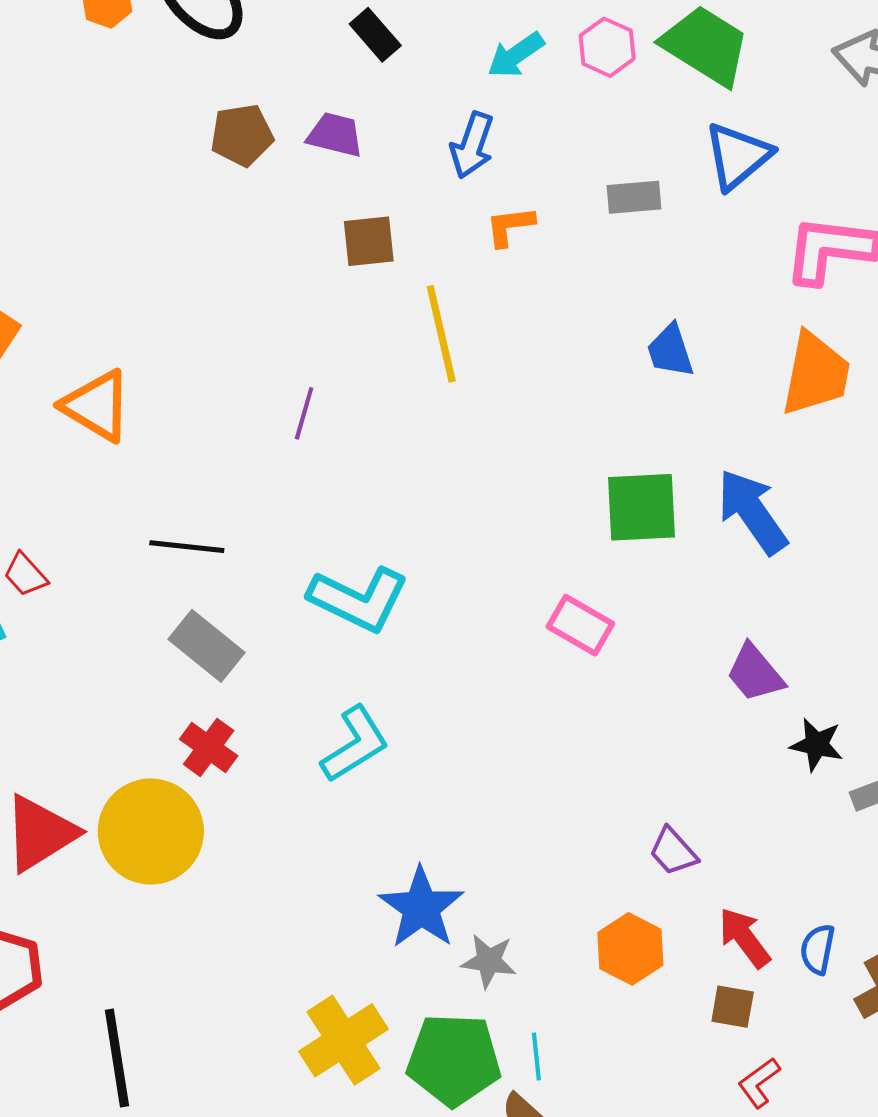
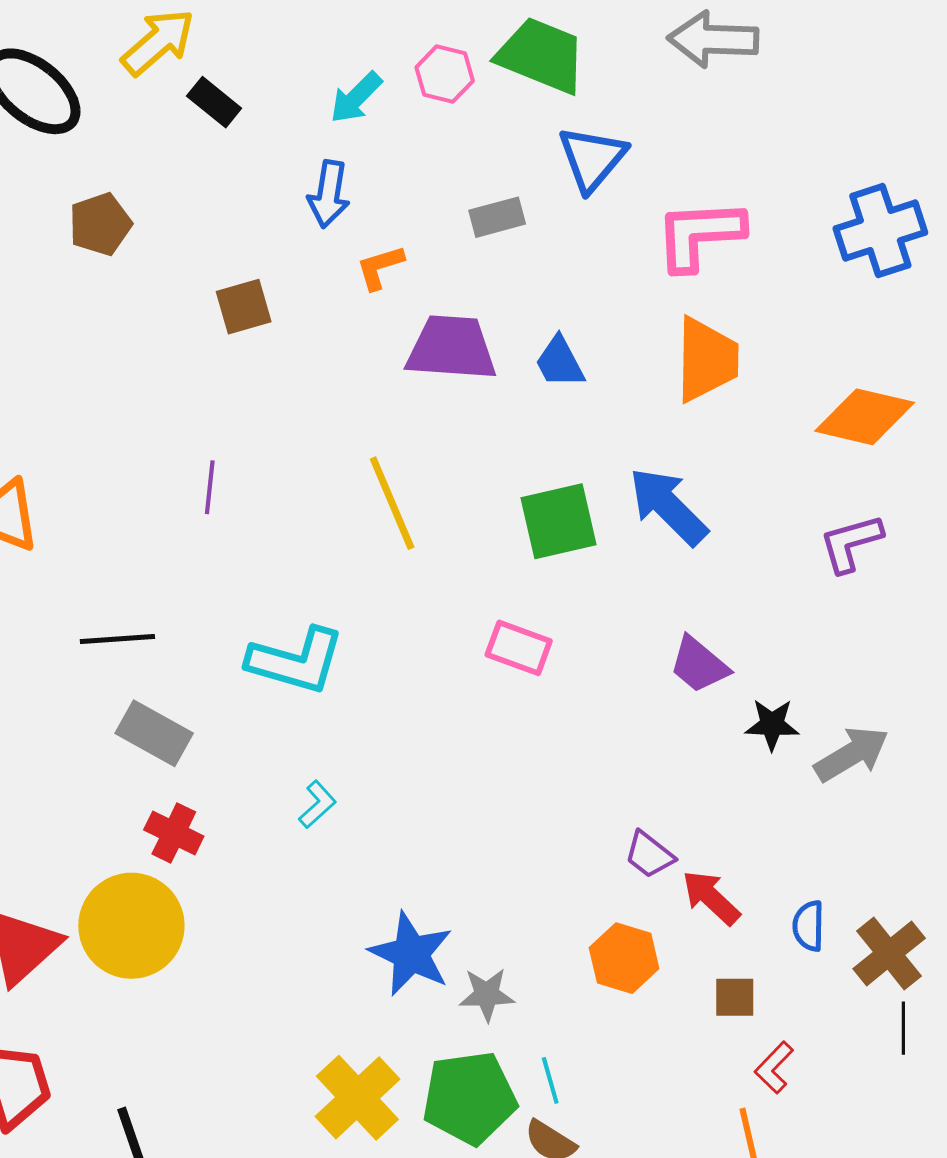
purple trapezoid: (335, 135) -> (451, 348), moved, size x1.6
yellow line: (441, 334) -> (392, 503), moved
cyan L-shape: (355, 744) -> (317, 804), size x0.6
red arrow: (744, 938) -> (711, 898), moved

